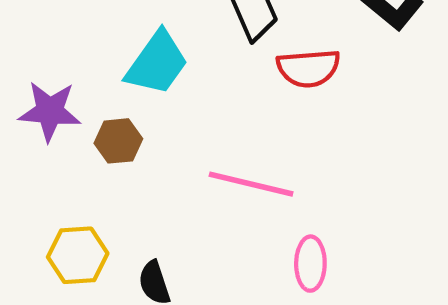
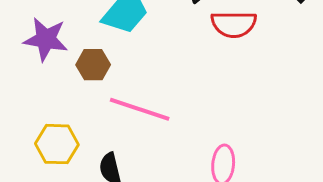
pink line: (251, 184) -> (140, 109), moved

